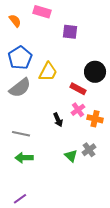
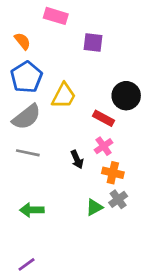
orange semicircle: (15, 21) -> (23, 41), moved
orange cross: (95, 119) -> (113, 173), moved
gray line: (21, 134) -> (28, 153), moved
green triangle: (71, 156) -> (94, 207), turned 48

